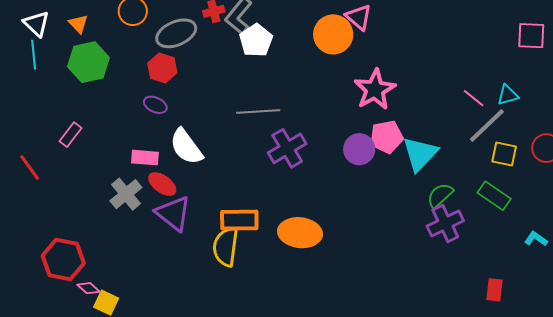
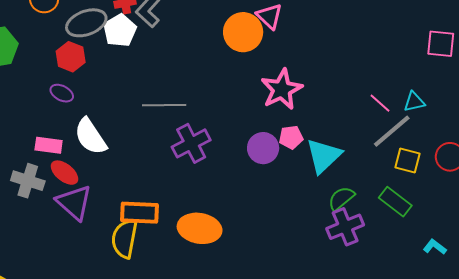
white pentagon: (256, 40) -> (120, 30), moved
pink pentagon: (387, 137) -> (291, 137), size x0.7
gray cross: (126, 194) -> (28, 181), turned -36

